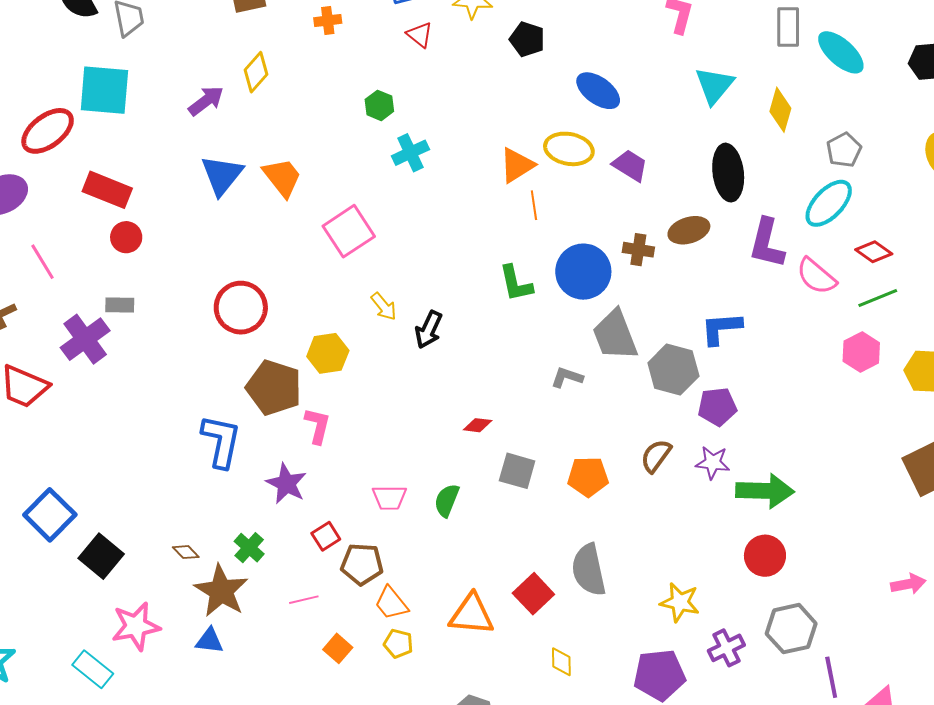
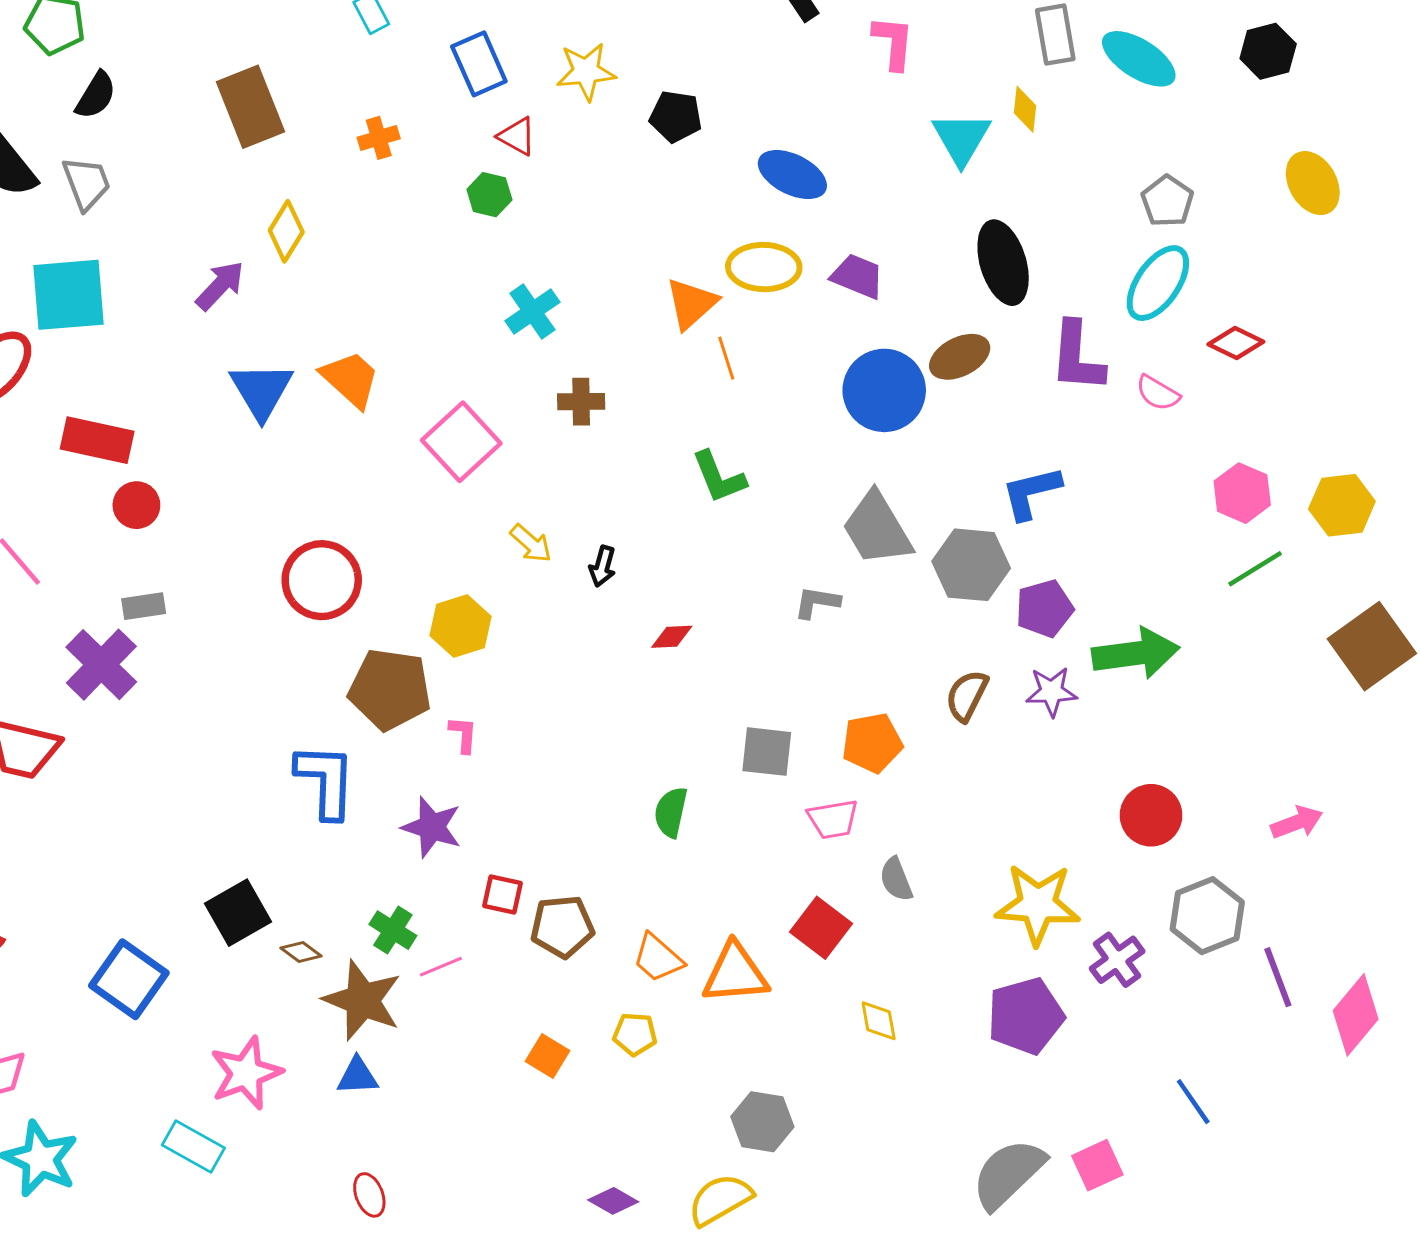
green hexagon: (379, 105) -> (489, 195), moved
yellow diamond: (780, 110) -> (1025, 109), moved, size x0.7
brown cross: (638, 250) -> (581, 402), moved
blue circle: (583, 272) -> (884, 390), moved
pink semicircle: (816, 276) -> (1158, 393), size x0.7
green line: (878, 298) -> (1255, 569), moved
black arrow: (429, 330) -> (602, 566), size x0.7
red diamond: (478, 425) -> (672, 637), moved
pink L-shape: (318, 426) -> (463, 734), size x0.7
green arrow: (765, 491) -> (1136, 653), moved
pink trapezoid: (389, 498) -> (833, 819), moved
blue square: (50, 515) -> (129, 979), moved
red square: (326, 536) -> (502, 895), turned -36
black square: (101, 556) -> (238, 913), moved, turned 30
gray semicircle: (589, 570) -> (896, 879), size x0.6
pink arrow: (908, 584) -> (1297, 822), moved
pink line: (304, 600) -> (441, 967), moved
yellow star: (680, 602) -> (1038, 904), size x1.4
orange trapezoid: (391, 603) -> (658, 958), moved

